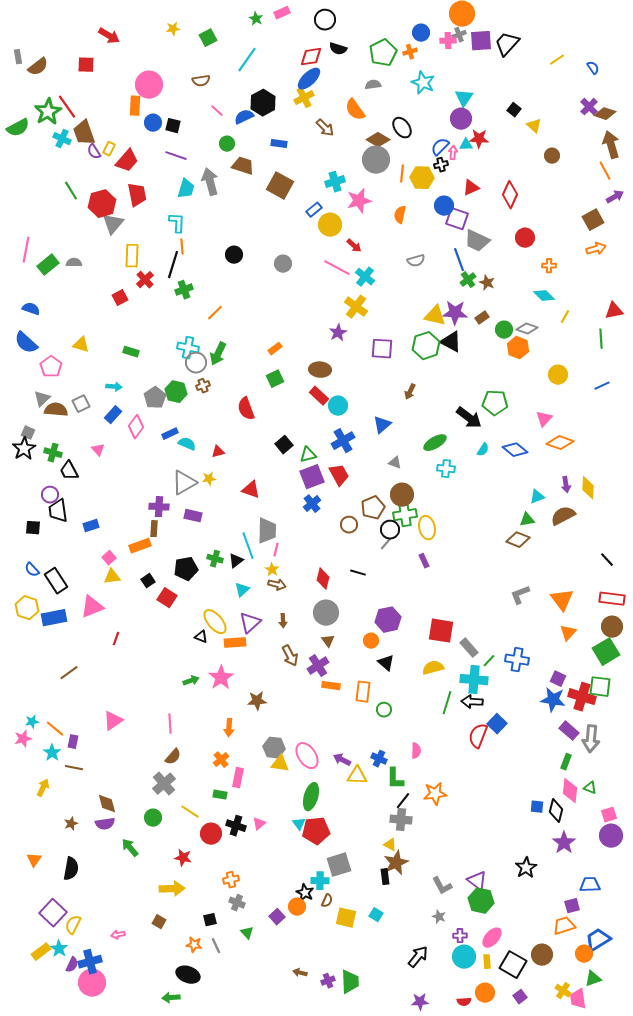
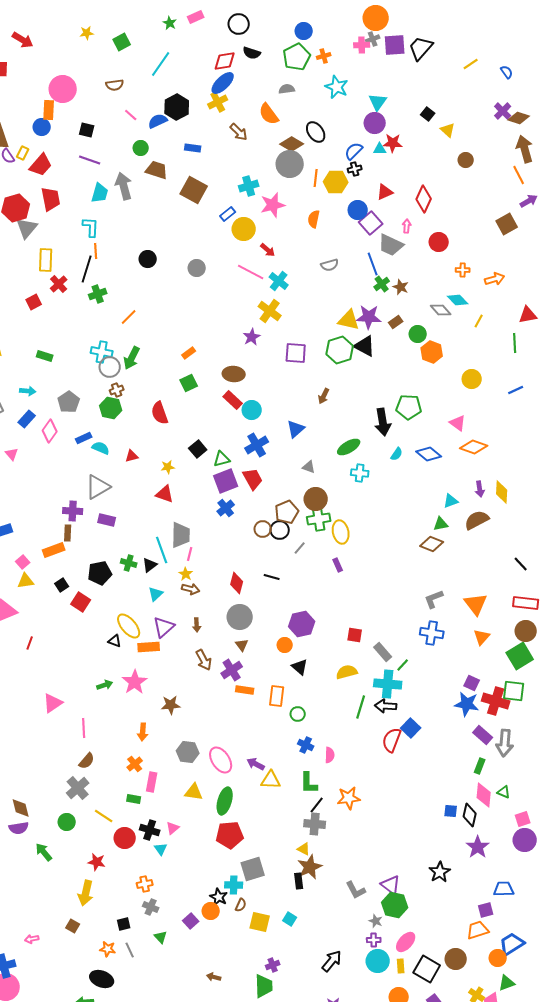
blue circle: (421, 33) -> (304, 31), moved
blue circle: (153, 123) -> (42, 127), moved
pink arrow: (453, 153) -> (407, 226), moved
purple square: (457, 219) -> (371, 223), turned 30
orange arrow: (596, 249) -> (495, 279), moved
gray diamond: (527, 329) -> (441, 310), moved, turned 30
green hexagon: (176, 392) -> (111, 408), moved
black arrow: (469, 418) -> (383, 422), turned 44
pink triangle: (544, 419) -> (458, 423), turned -36
yellow star: (209, 479) -> (168, 467), moved
black circle: (390, 530) -> (280, 530), moved
red square: (441, 631) -> (355, 635), size x0.6
blue cross: (517, 660) -> (432, 633), moved
pink triangle: (113, 721) -> (53, 703), moved
blue cross: (379, 759) -> (306, 745), moved
yellow triangle: (280, 764) -> (194, 792), moved
cyan triangle: (299, 824) -> (161, 849), moved
yellow arrow: (172, 889) -> (86, 893), turned 105
gray star: (439, 917) -> (376, 921), moved
purple cross: (328, 981) -> (273, 965), moved

